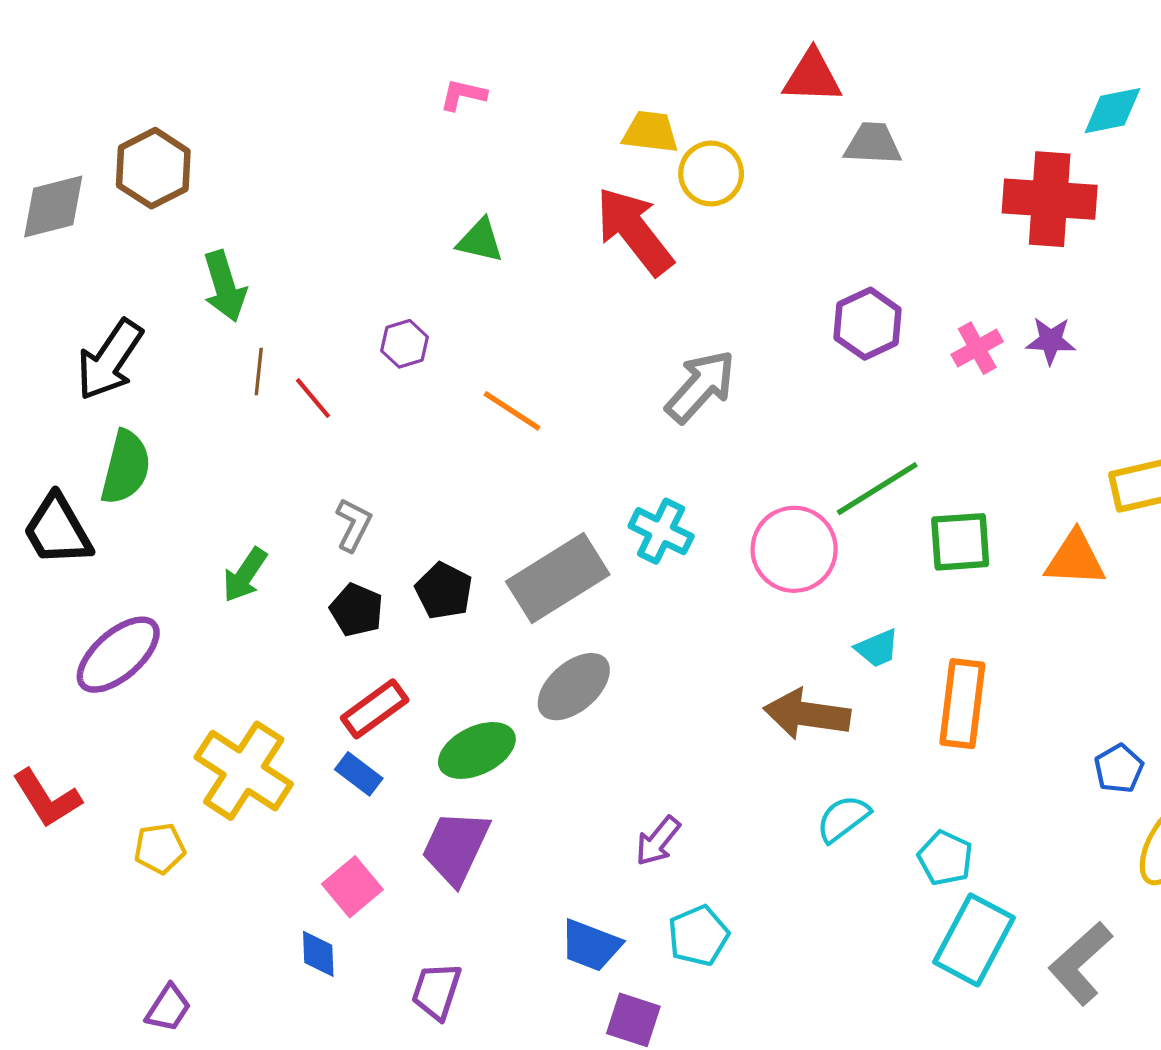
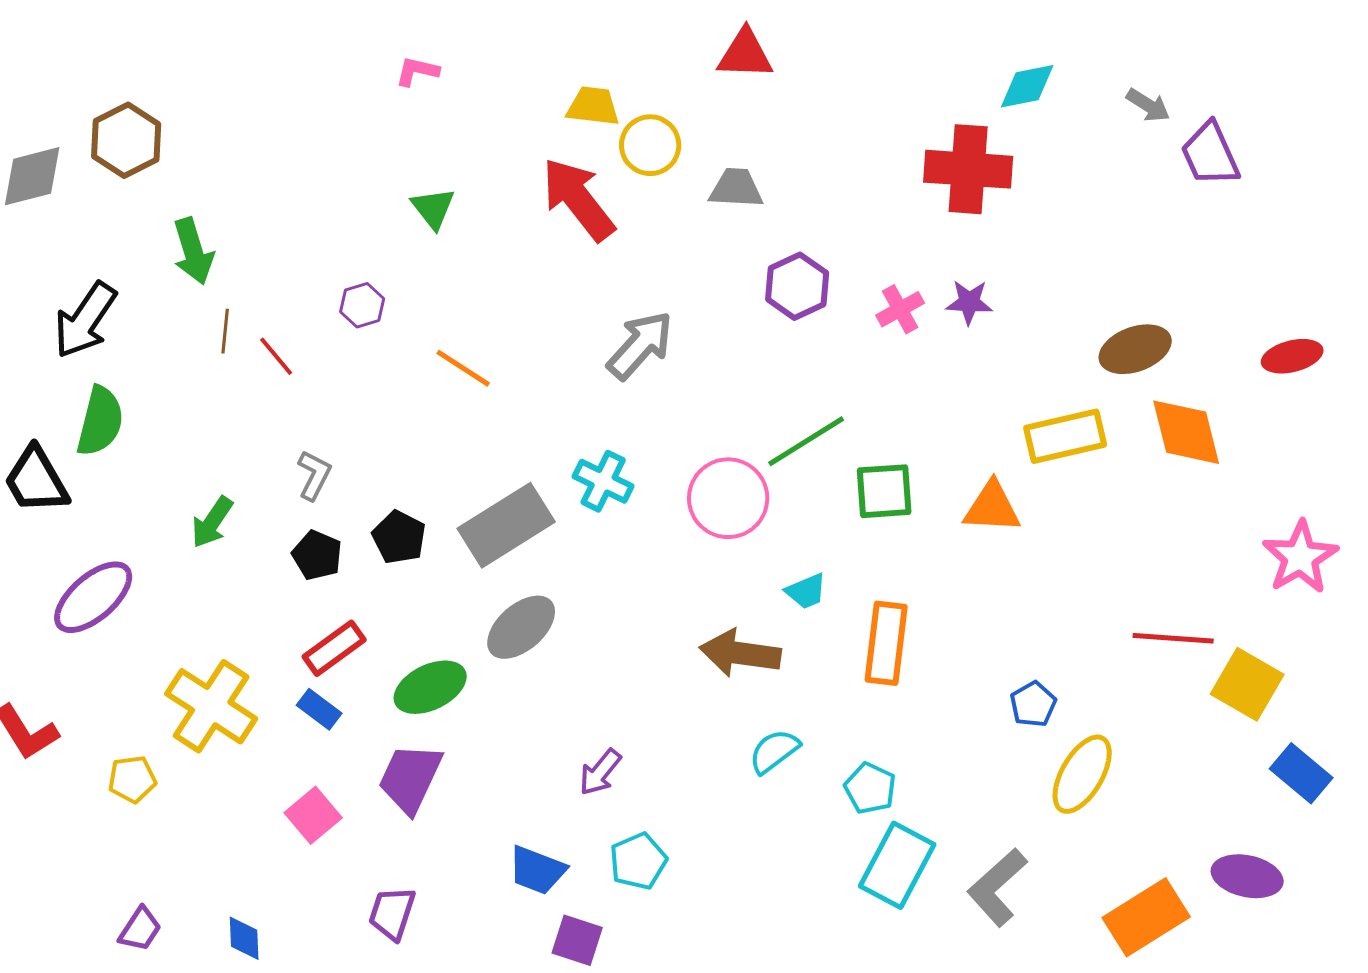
gray trapezoid: (873, 144) -> (736, 188), moved
green triangle: (480, 241) -> (433, 208), turned 39
blue diamond: (318, 954) -> (244, 938), moved

